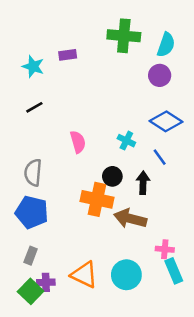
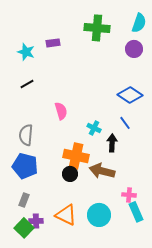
cyan semicircle: (166, 45) -> (139, 23), moved
purple circle: (160, 75) -> (134, 49), moved
cyan cross: (126, 141) -> (94, 128), moved
black circle: (112, 176) -> (70, 174), moved

